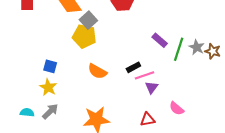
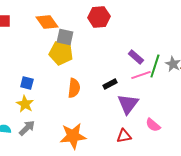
gray square: (88, 20) -> (65, 37), turned -36
orange semicircle: (97, 71) -> (74, 88), turned -114
pink line: (144, 75) -> (141, 75), moved
purple triangle: (152, 87) -> (128, 104), size x1.6

